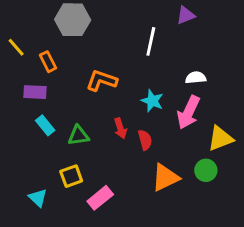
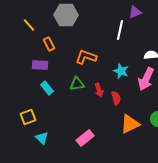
purple triangle: (186, 15) -> (135, 12), moved
yellow line: (16, 47) -> (29, 25), moved
green triangle: (78, 136) -> (77, 84), moved
yellow square: (71, 176) -> (28, 117), moved

